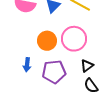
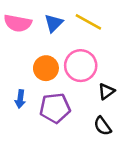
black triangle: (87, 66) -> (106, 91), moved

